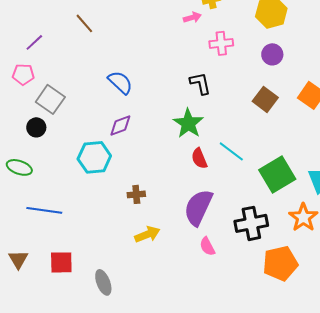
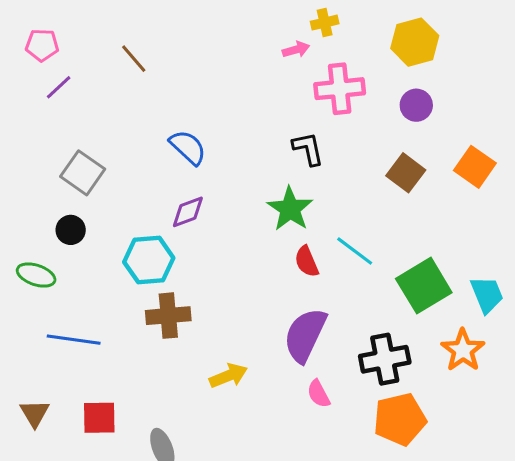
pink cross: (221, 43) -> (340, 89), size x1.4
pink pentagon: (23, 74) -> (42, 45), moved
black circle: (36, 127) -> (71, 230), moved
brown cross: (136, 194) -> (168, 316), moved, size x1.6
orange pentagon: (280, 263) -> (400, 419), moved

